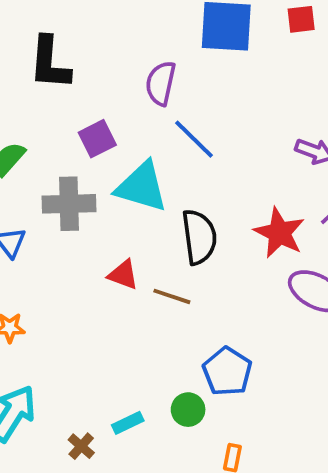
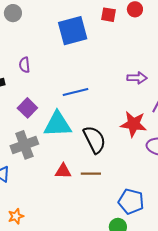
red square: (301, 19) -> (108, 15), turned 35
purple semicircle: (161, 83) -> (24, 65), moved, size x0.7
blue line: (194, 139) -> (76, 92), turned -40

